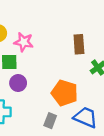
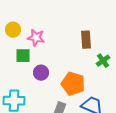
purple circle: (18, 83) -> (41, 73), moved

